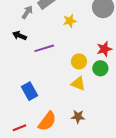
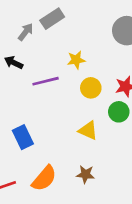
yellow star: (70, 21) -> (76, 60), moved
yellow circle: (79, 61) -> (91, 88), moved

